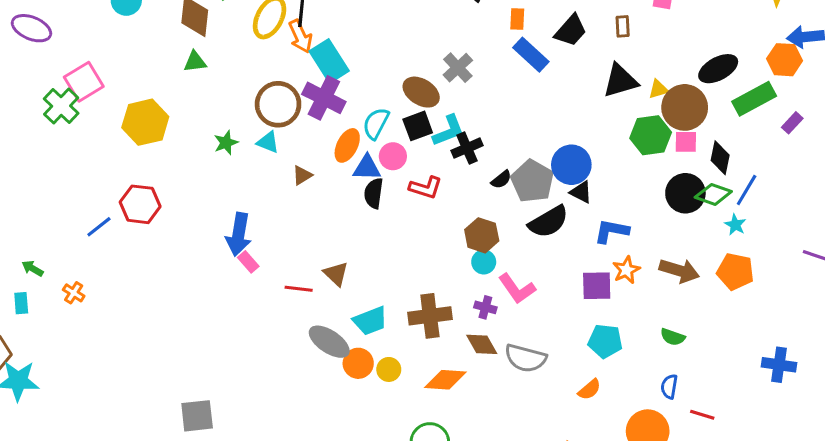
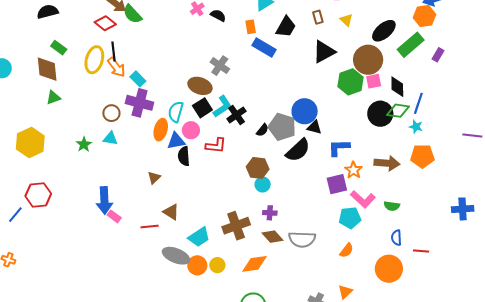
cyan rectangle: (329, 61) -> (138, 79), size x0.6
yellow triangle: (658, 89) -> (346, 20), moved, turned -48
brown circle: (278, 104) -> (111, 113), size x0.6
brown triangle: (302, 175) -> (154, 178), moved
pink L-shape: (517, 289) -> (363, 199), moved

